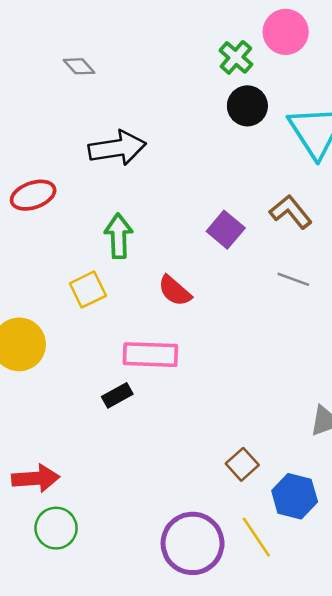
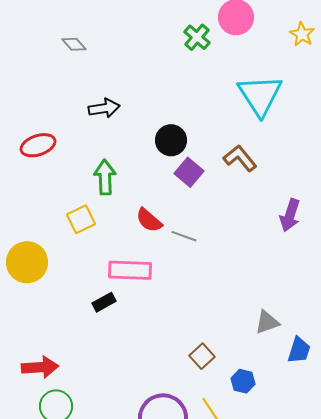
black circle: (247, 106) -> (171, 140), moved
black arrow: (117, 148) -> (104, 108), size x0.7
gray line: (293, 279) -> (184, 236), moved
blue hexagon: (295, 496) -> (243, 381), size x0.7

